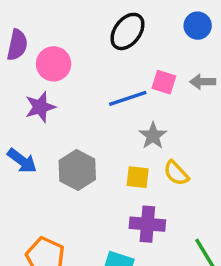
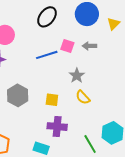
blue circle: (198, 26) -> (87, 14), size x1.5
gray star: (153, 136) -> (77, 76), moved
yellow semicircle: (176, 173) -> (83, 97), moved

